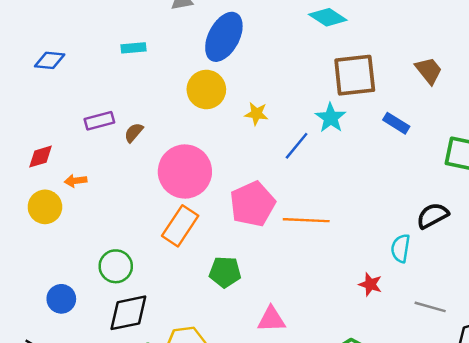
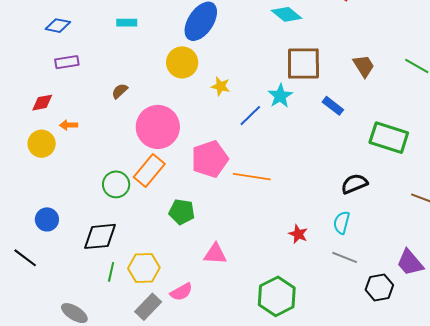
purple rectangle: (99, 121) -> (67, 62), moved
cyan semicircle: (401, 248) -> (342, 223), moved
green circle: (116, 266) -> (116, 184), moved

